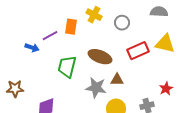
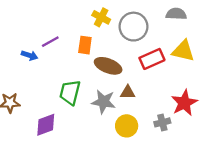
gray circle: (122, 23) -> (133, 27), size x1.6
orange rectangle: (71, 27) -> (85, 45), moved
green trapezoid: (67, 67) -> (70, 92), moved
red star: (166, 89) -> (184, 103), size x1.6

